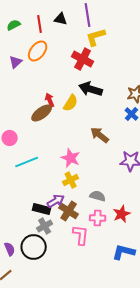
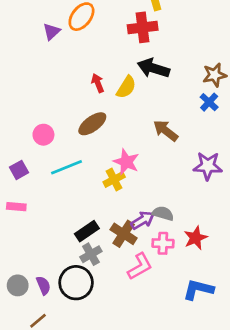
red cross: (83, 59) -> (143, 27), turned -35
brown ellipse: (42, 113) -> (92, 124), moved
yellow cross: (71, 180) -> (114, 179), moved
purple arrow: (56, 201) -> (143, 220), moved
black rectangle: (42, 209) -> (87, 231), turned -48
pink L-shape: (81, 235) -> (140, 266), turned 55

